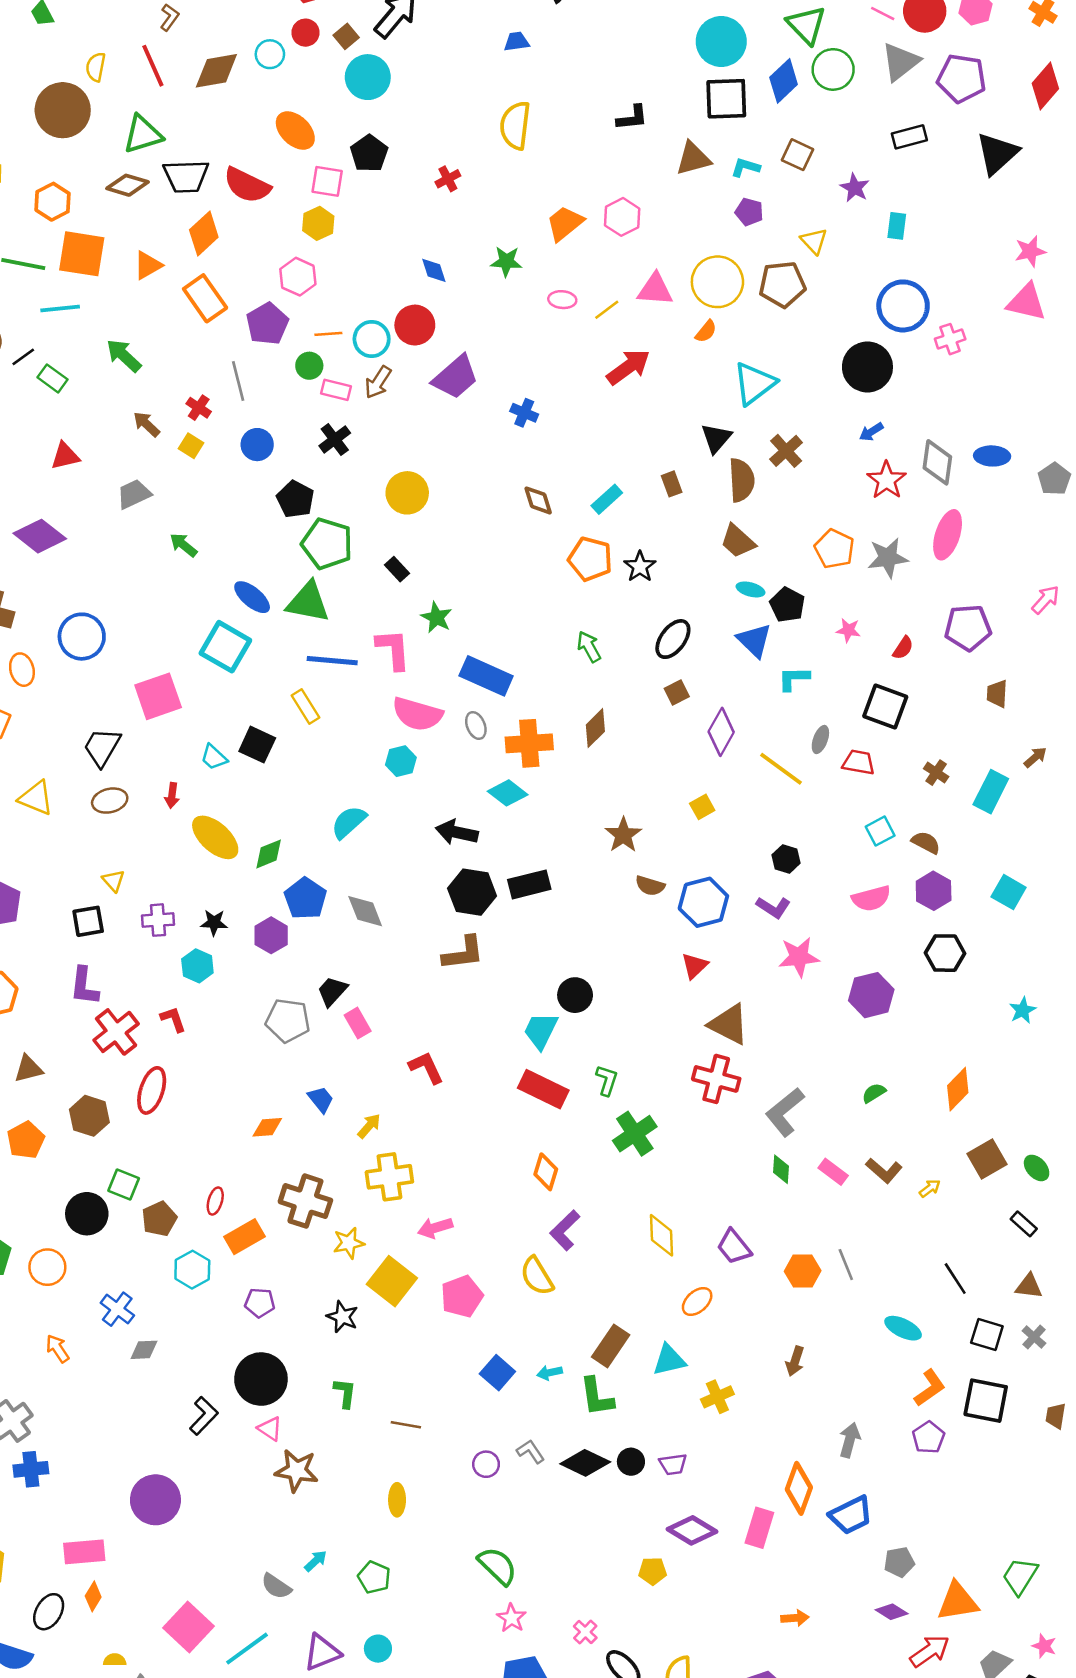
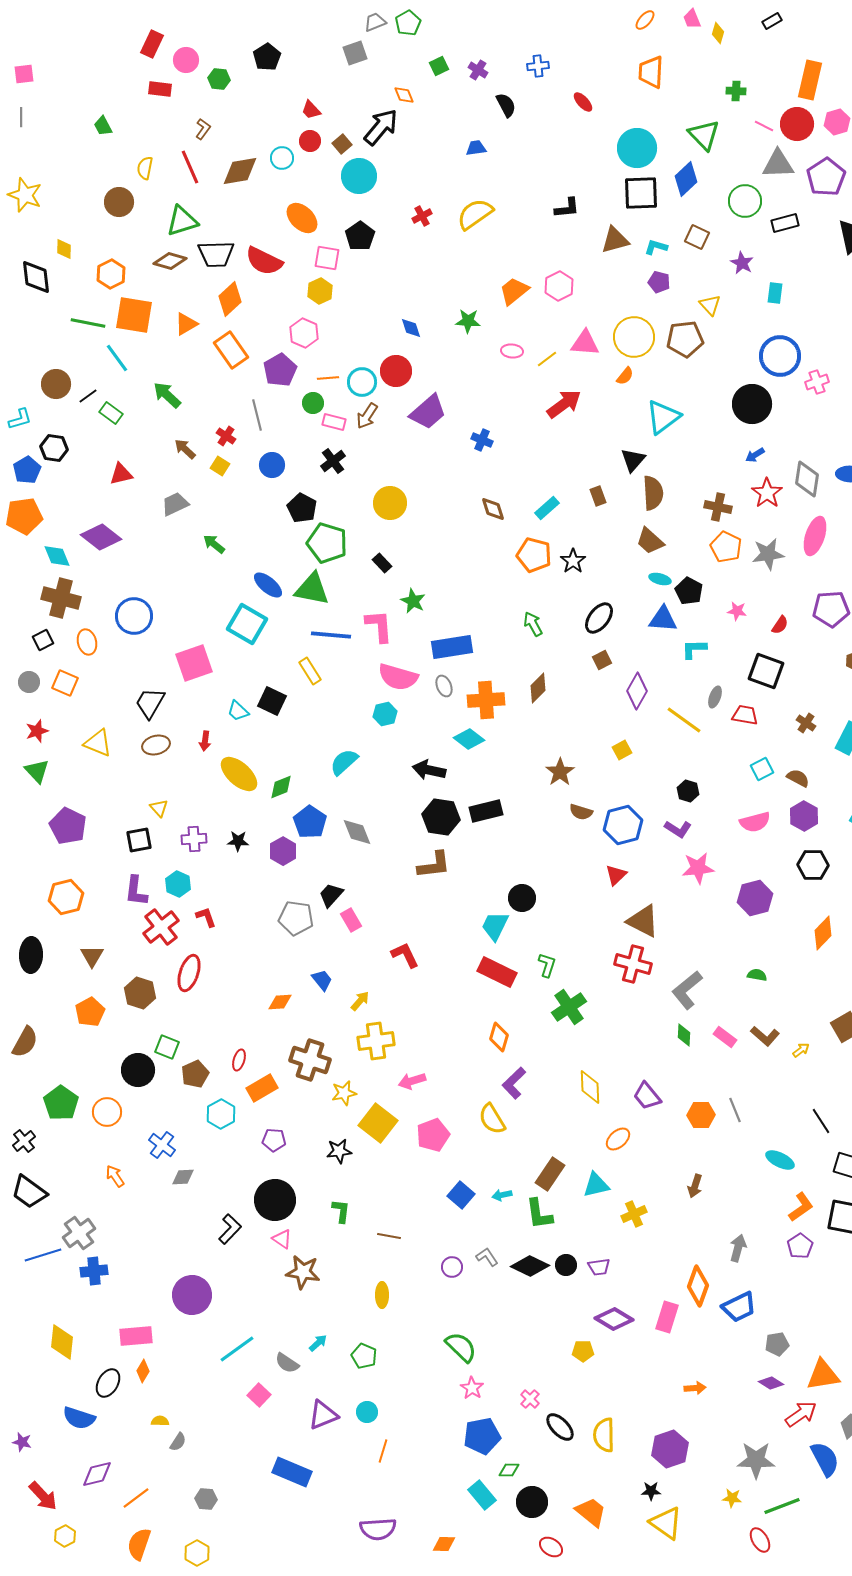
gray triangle: (901, 62) -> (778, 164), turned 36
green circle: (833, 69) -> (745, 201), moved
purple pentagon: (962, 78) -> (826, 177), turned 30
brown circle: (63, 110) -> (119, 202), size x0.7
yellow semicircle: (515, 125) -> (475, 214), turned 48
red cross: (448, 179) -> (422, 216), moved
cyan line: (60, 308) -> (117, 358), turned 60
brown cross: (786, 451) -> (718, 507), moved, turned -36
blue triangle: (754, 640) -> (663, 619), turned -40
blue rectangle: (486, 676) -> (452, 647), turned -33
cyan hexagon: (197, 966) -> (178, 884), moved
brown triangle: (28, 1069) -> (92, 956), turned -45
orange diamond: (958, 1089) -> (823, 933), moved
green semicircle: (874, 1093) -> (757, 975), turned 42
black star: (342, 1317) -> (339, 1151), turned -30
pink square: (189, 1627) -> (259, 1395), moved, size x0.6
cyan line: (247, 1649) -> (237, 1349), moved

